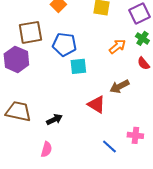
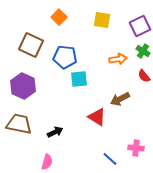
brown square: (30, 32) -> (31, 45), turned 35
orange arrow: (117, 46) -> (118, 59), turned 30
purple hexagon: (16, 59) -> (23, 86), moved

